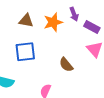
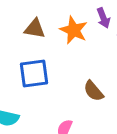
orange star: (53, 22) -> (74, 30), turned -30

